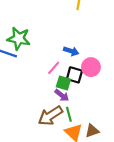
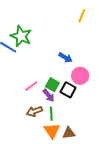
pink line: (54, 68) -> (31, 86), moved
black square: (74, 75) -> (68, 90), moved
brown arrow: (50, 116) -> (34, 111), size x0.7

